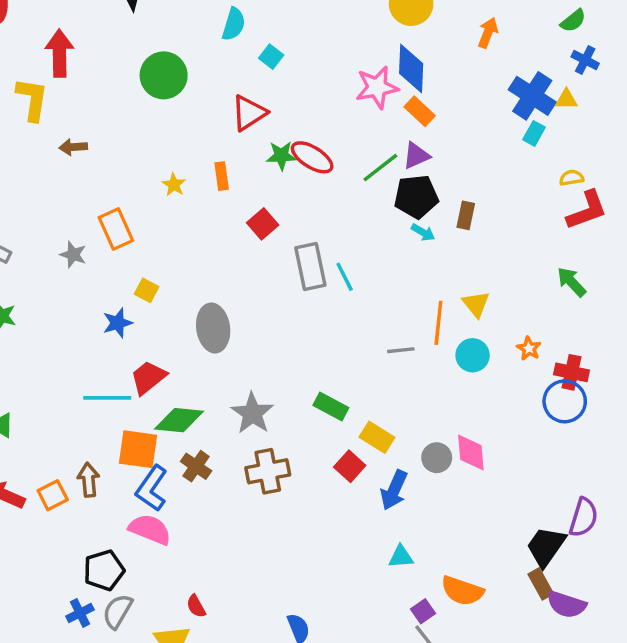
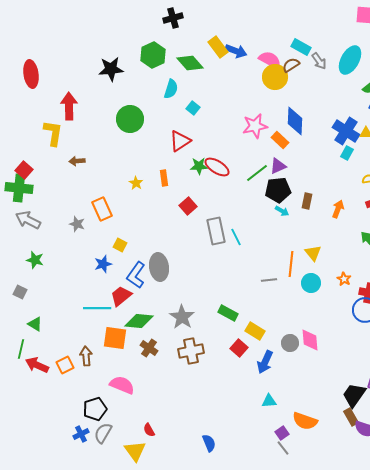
orange arrow: (488, 33) -> (338, 209), moved
blue diamond: (411, 69) -> (295, 121), moved
blue L-shape: (152, 488) -> (136, 275), moved

